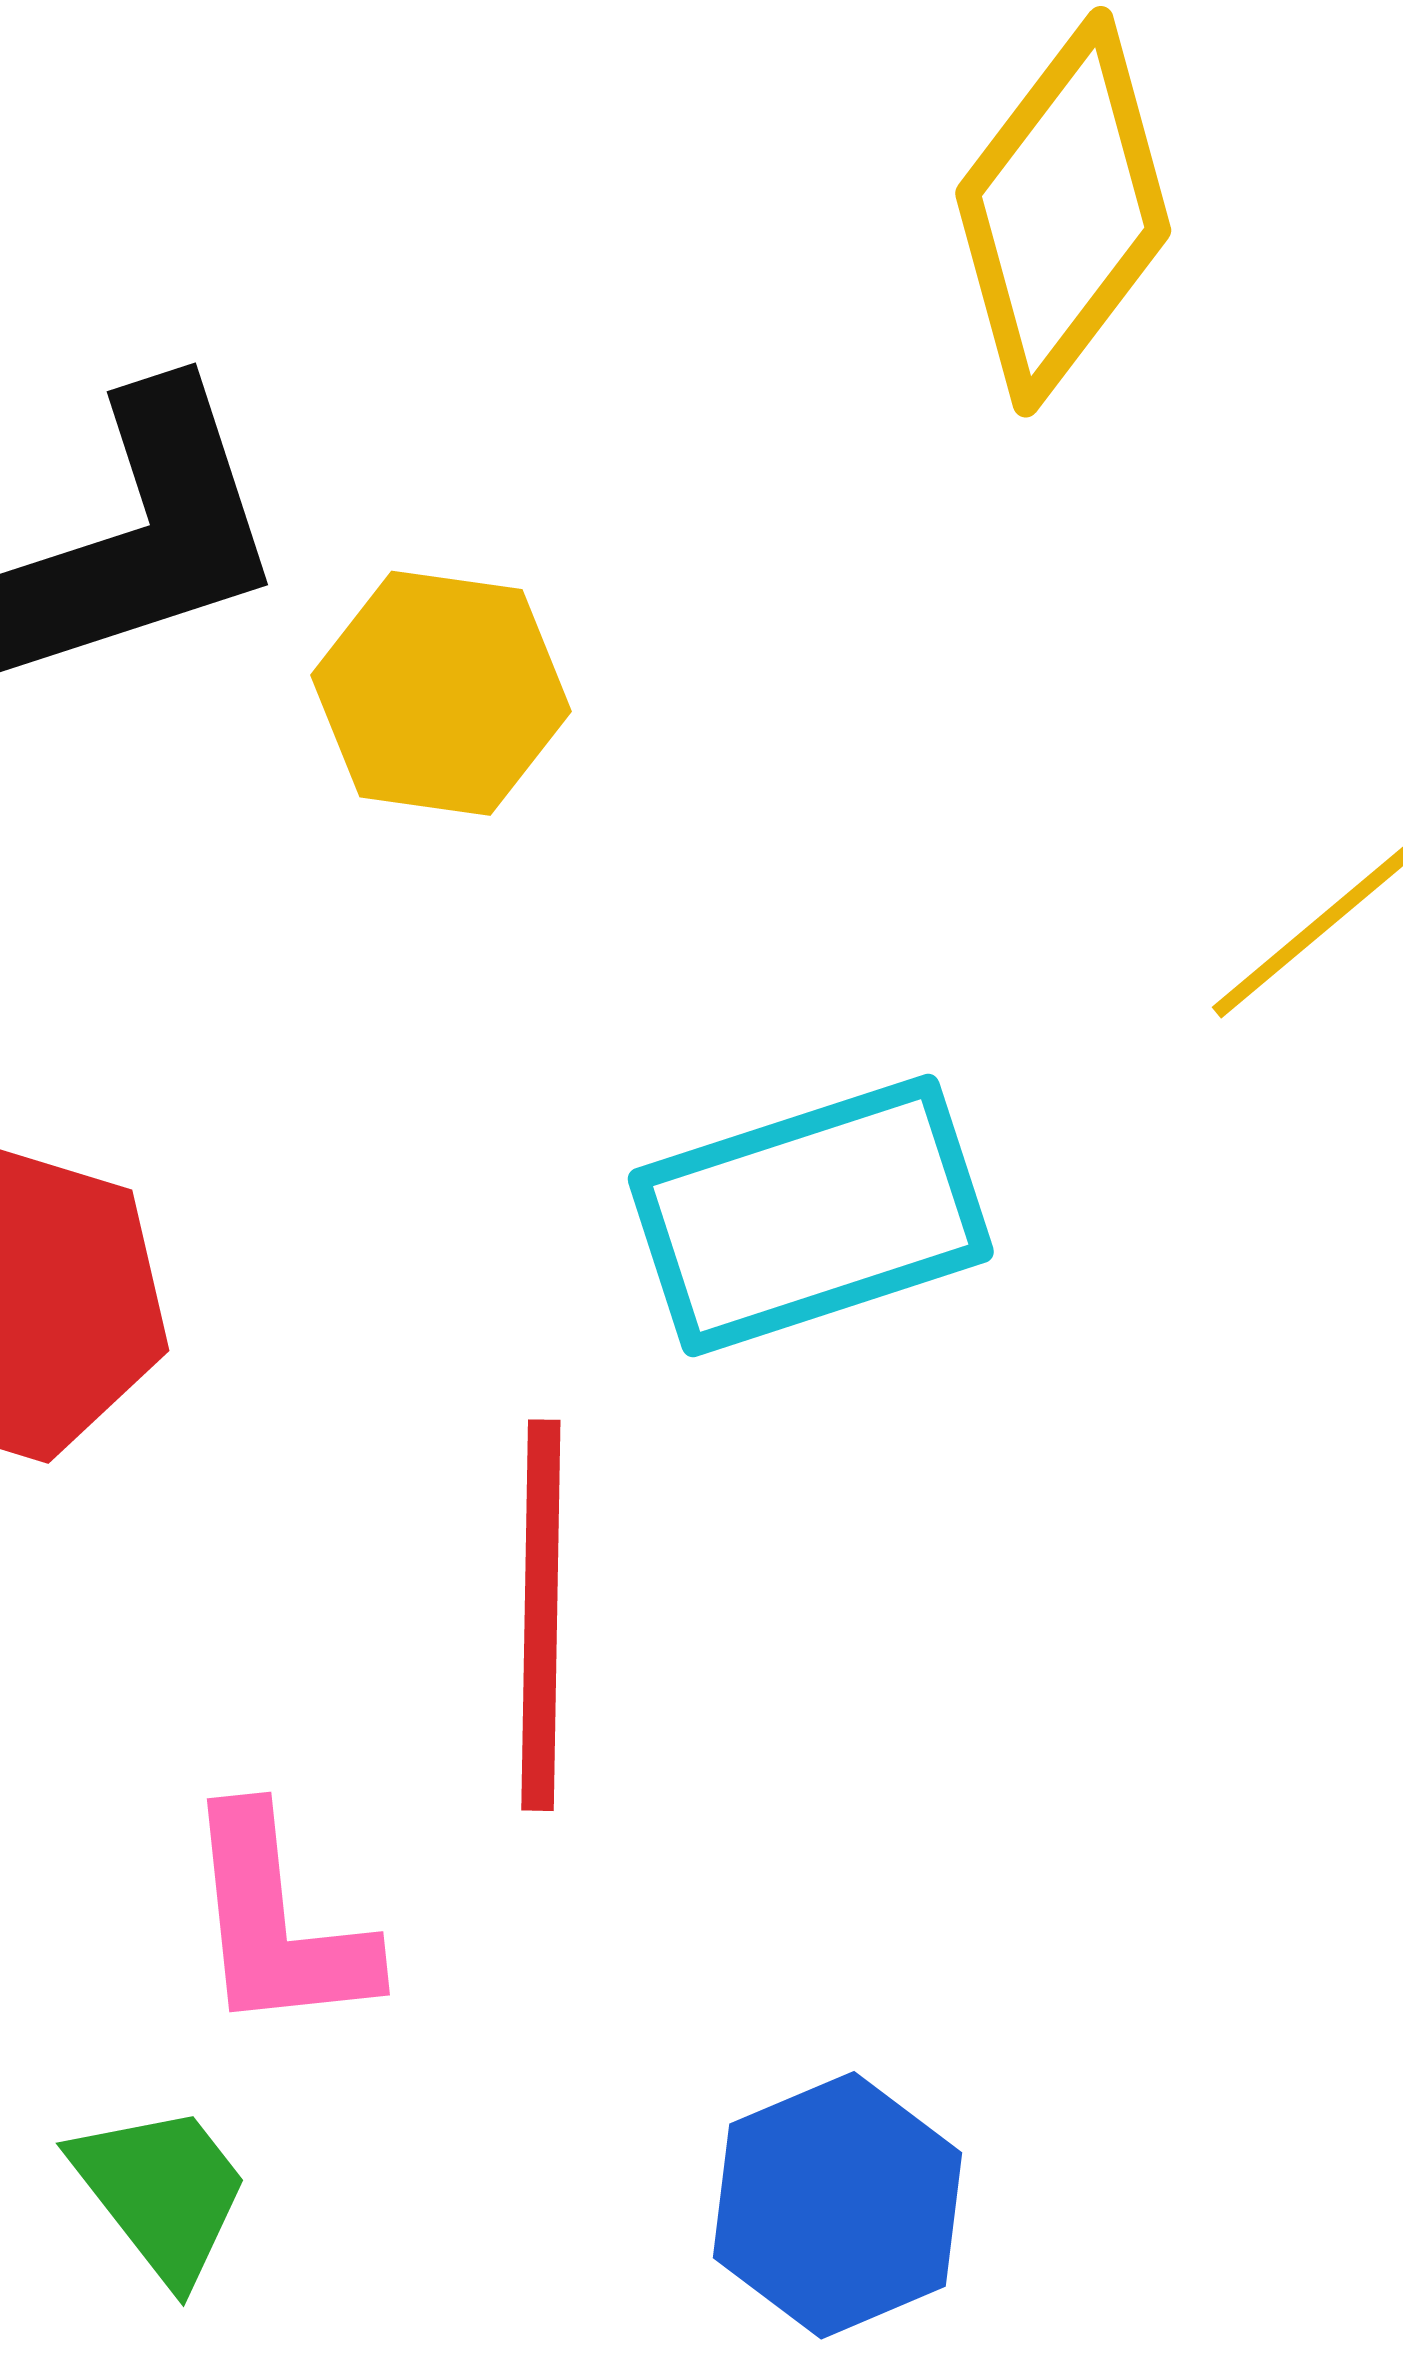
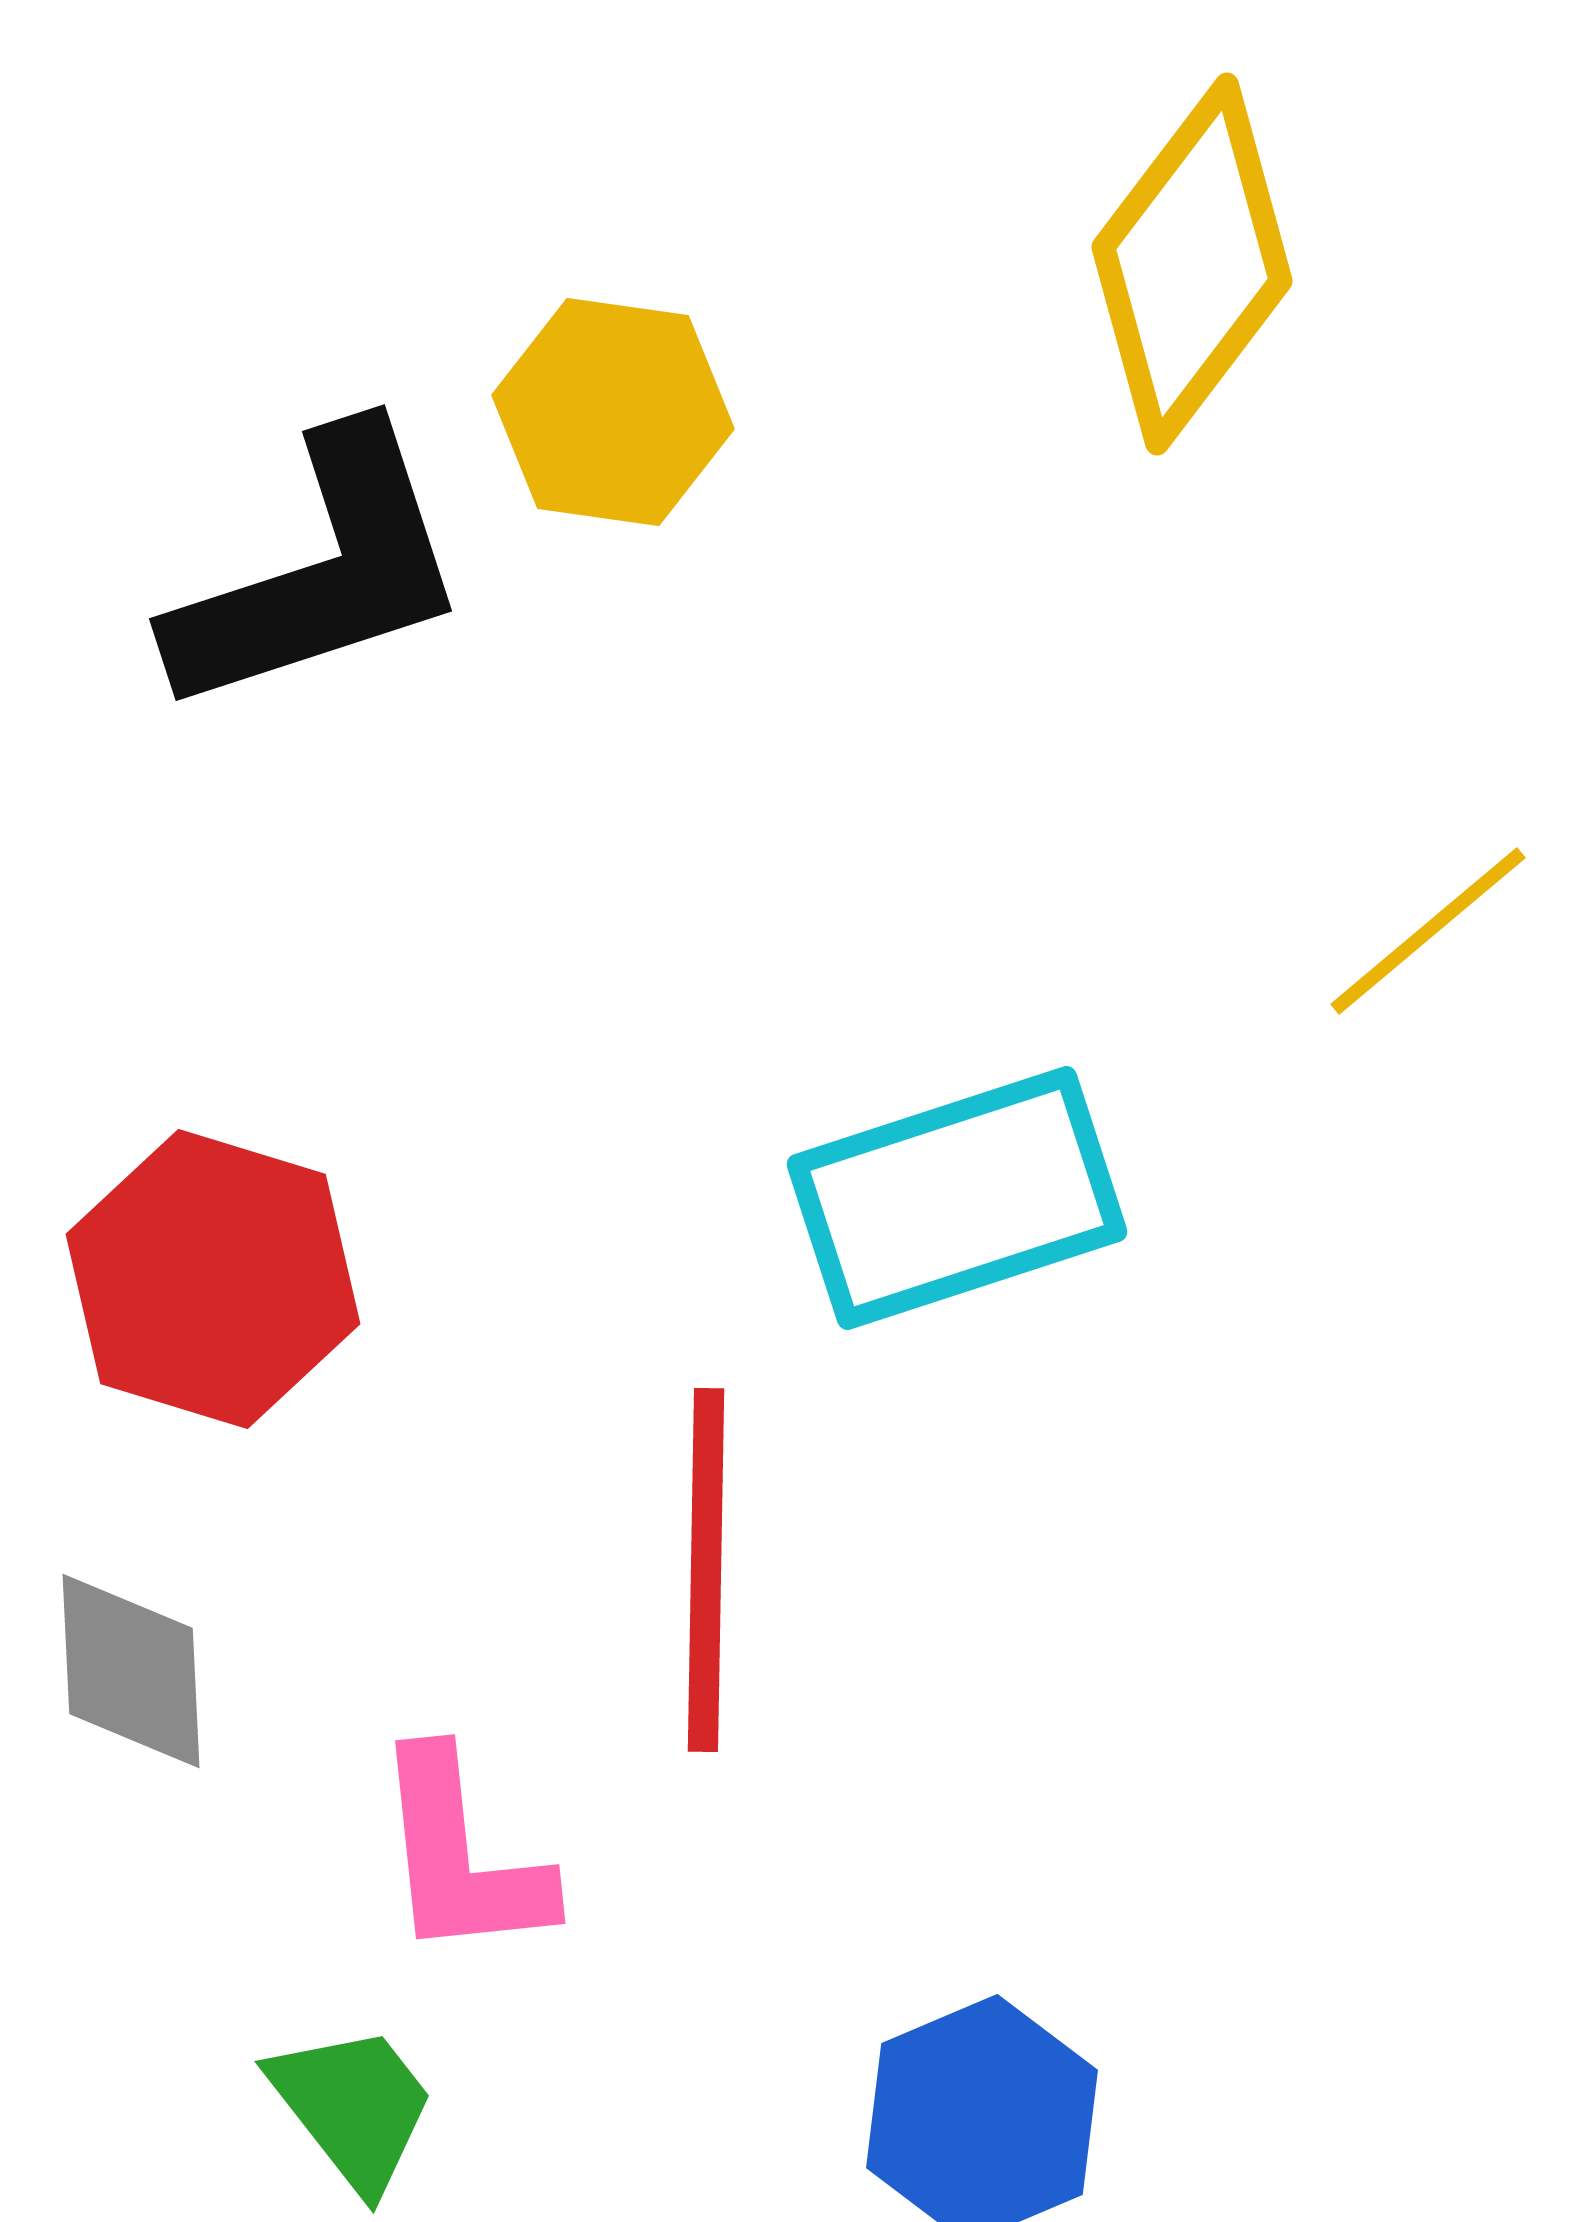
yellow hexagon: (441, 693) -> (613, 412), moved

